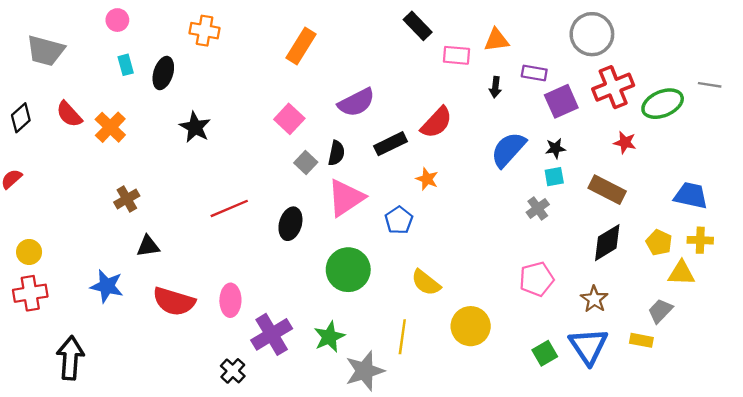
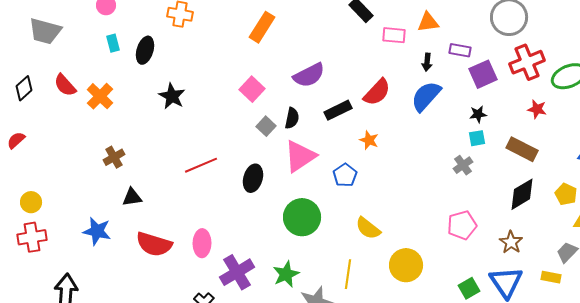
blue semicircle: (508, 150) -> (426, 96), moved

